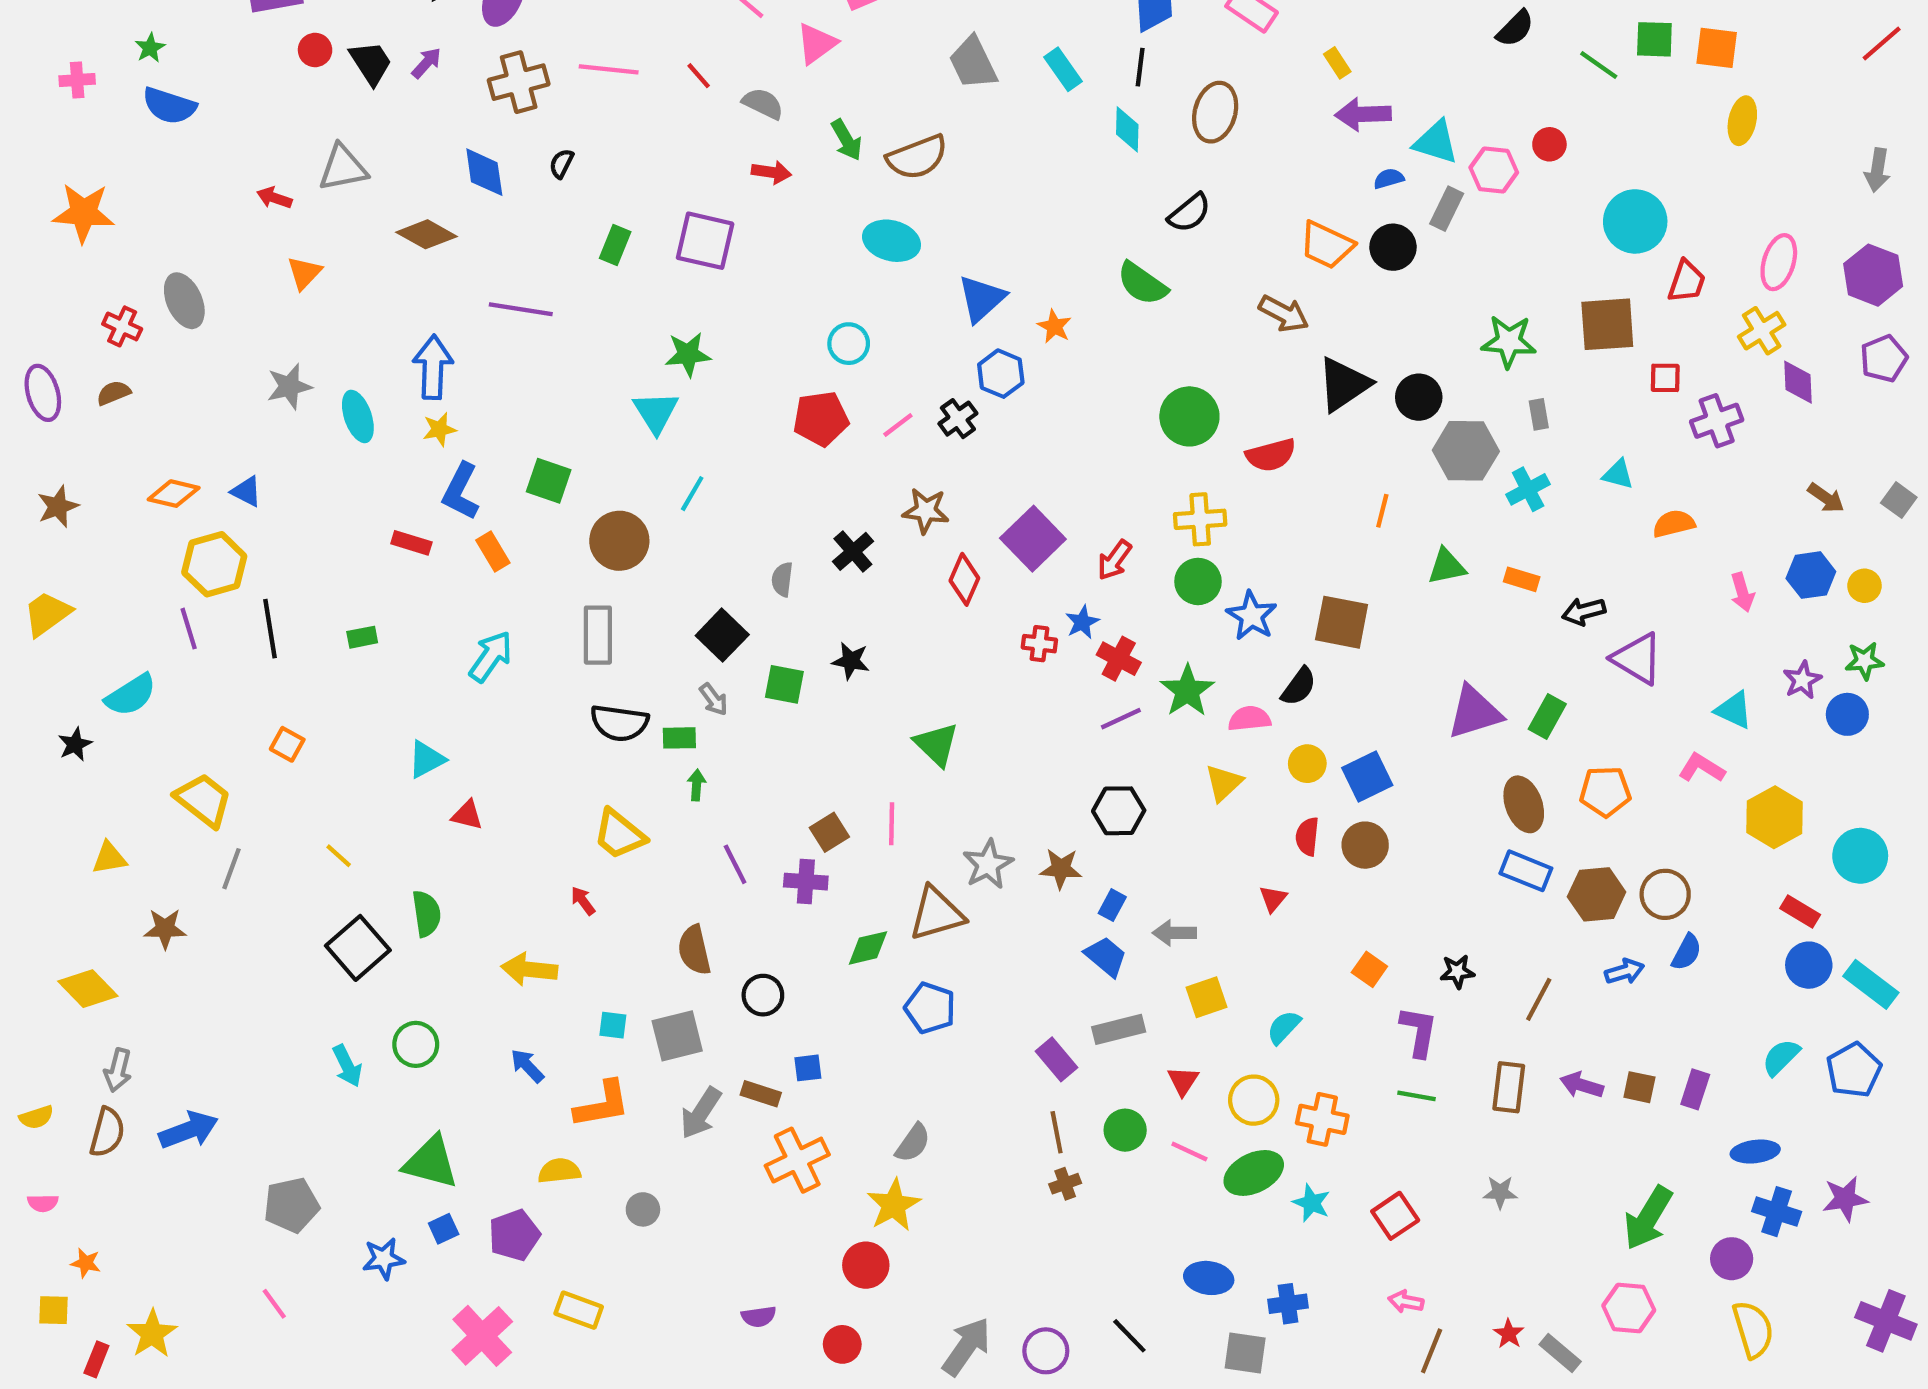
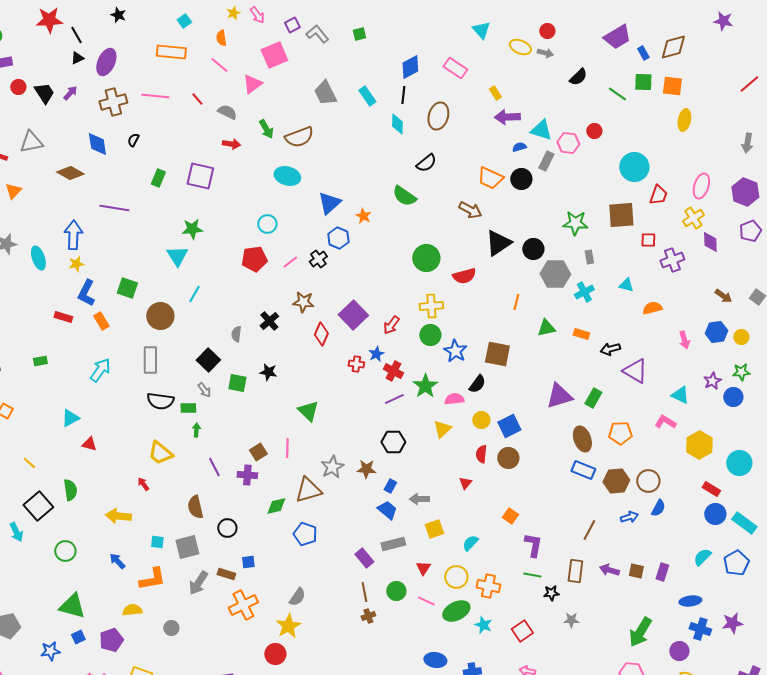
black star: (1457, 972) -> (551, 593), moved
cyan arrow: (347, 1066) -> (16, 532), moved

